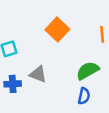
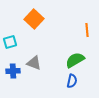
orange square: (57, 30) -> (34, 19), moved

